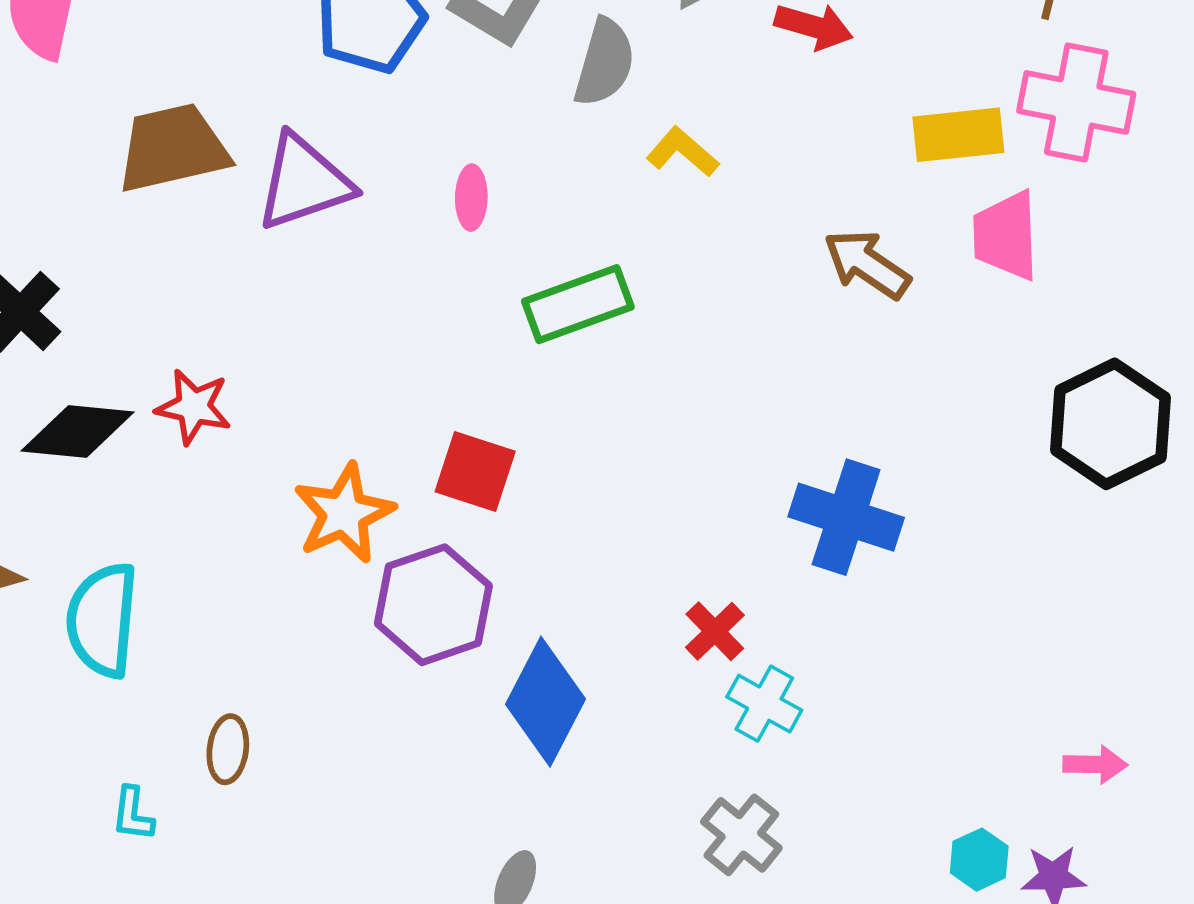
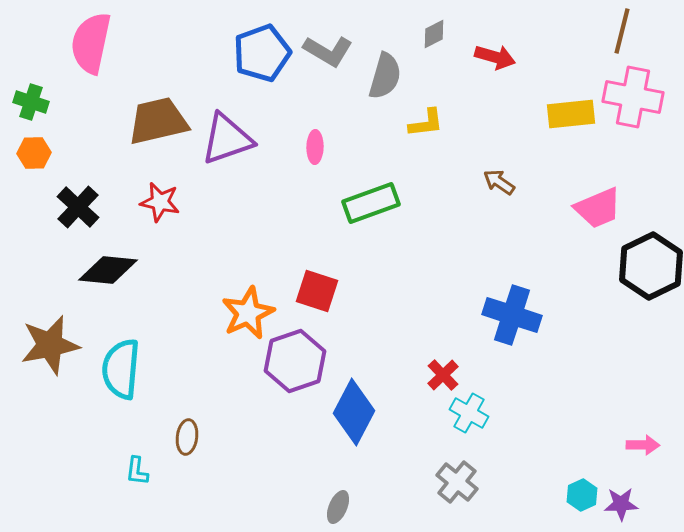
yellow L-shape: (682, 152) -> (426, 123), turned 132
pink trapezoid: (1006, 236) -> (598, 208), moved, turned -111
brown arrow: (867, 264) -> (499, 182), moved, size x0.7
red star: (194, 407) -> (160, 202), moved

